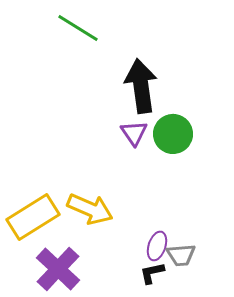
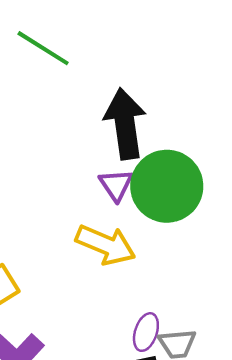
green circle: (173, 134) -> (167, 186), size x1.4
yellow arrow: (90, 209) -> (106, 245), moved

